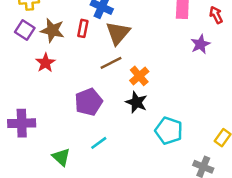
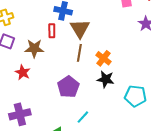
brown star: (52, 30) -> (34, 48), moved
red star: (45, 63) -> (23, 72), moved
brown line: (111, 63) -> (79, 53), turned -42

